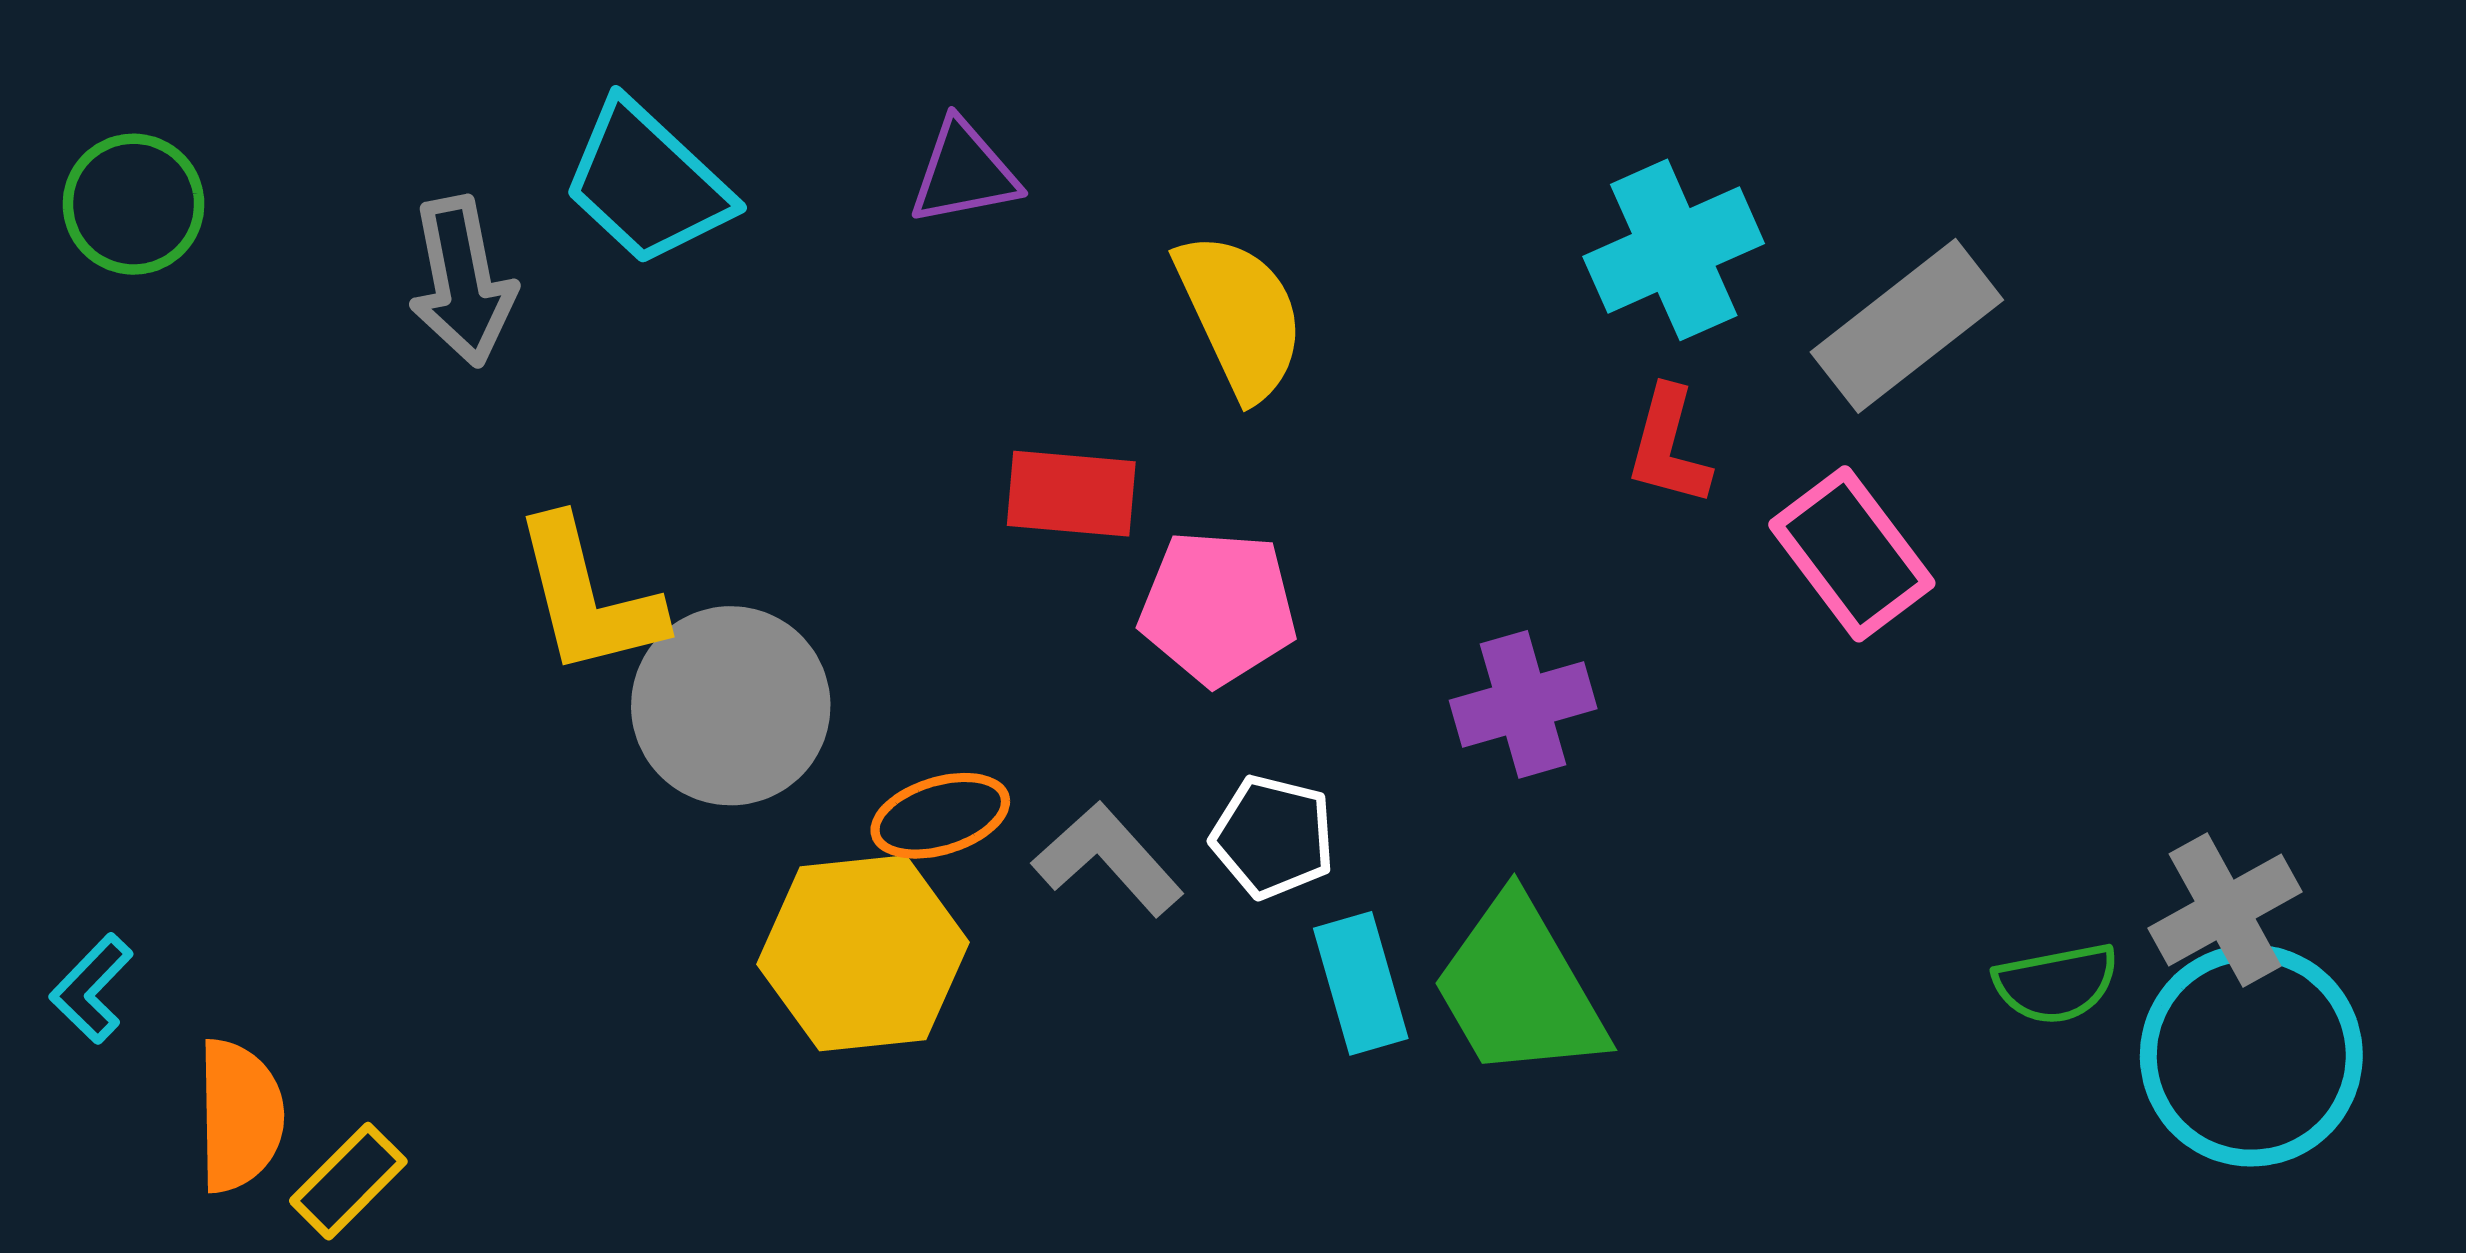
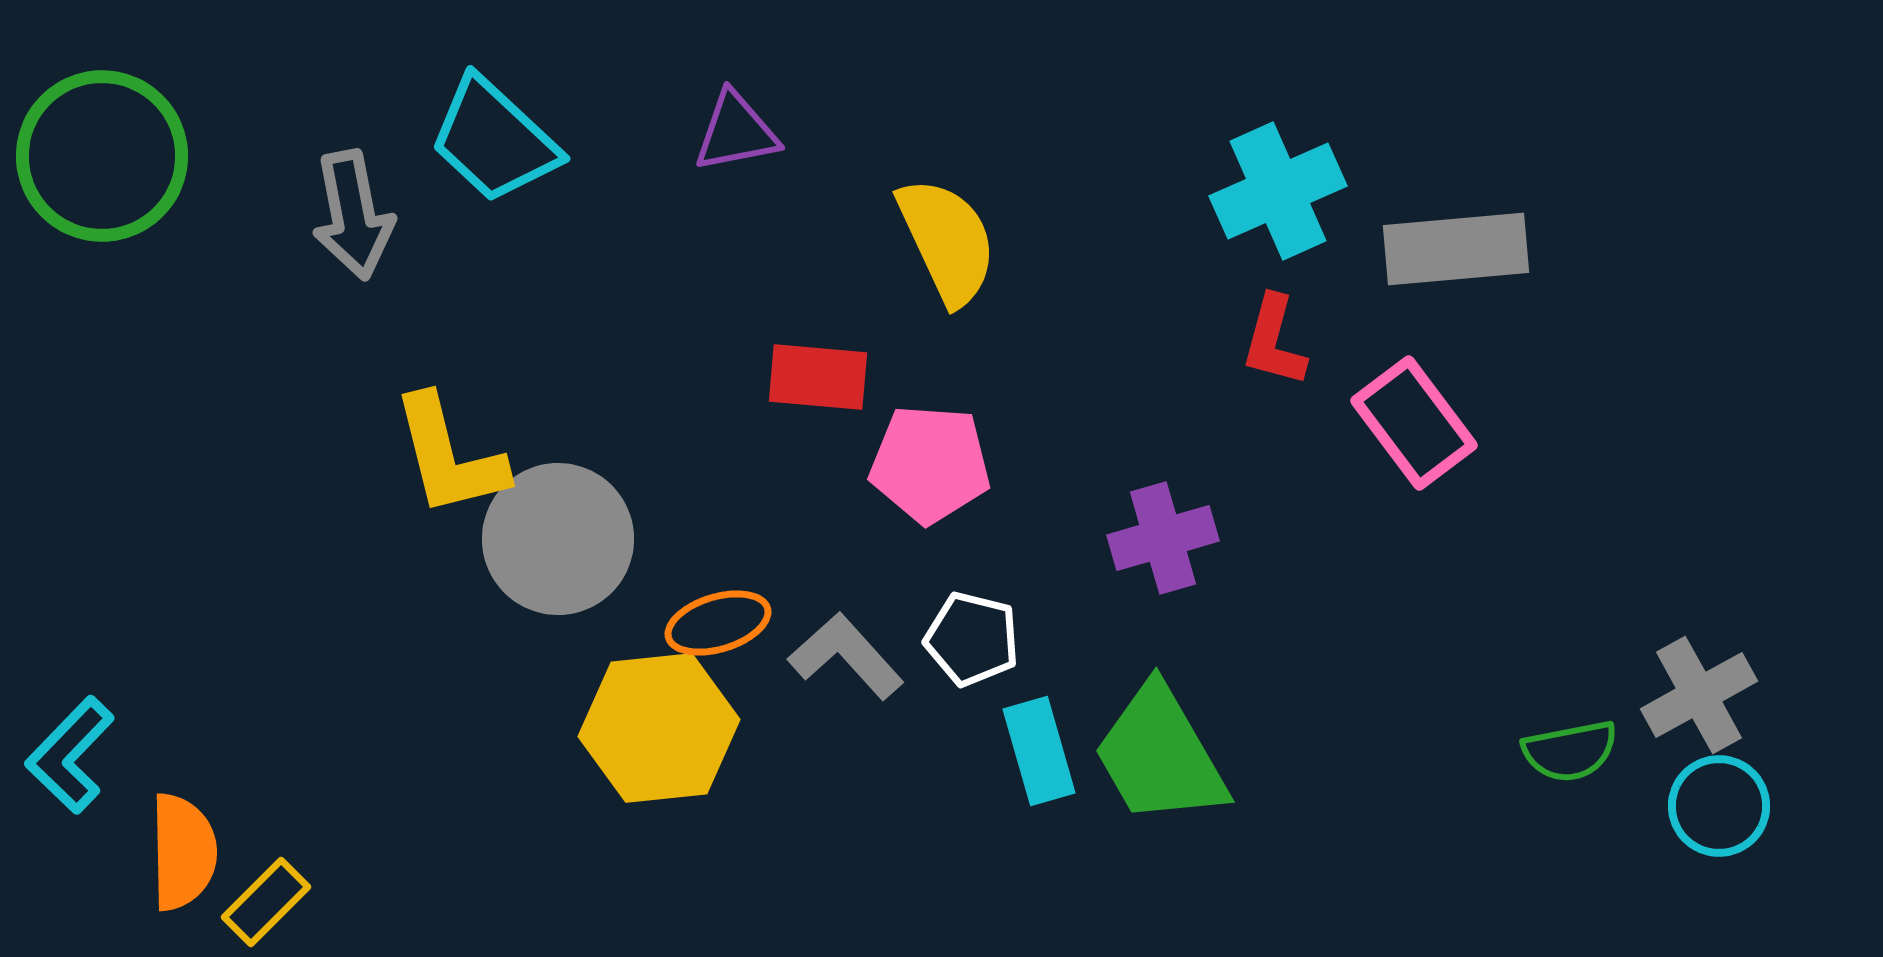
green circle: (134, 204) -> (102, 156), size x1.6
gray rectangle: (1907, 326) -> (1456, 249), turned 33
cyan L-shape: (92, 989) -> (70, 755), size x1.4
cyan circle: (2251, 1055) -> (1719, 806), size x0.6

